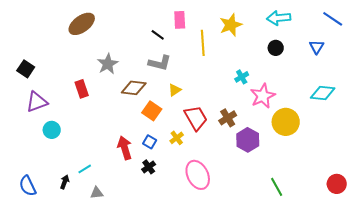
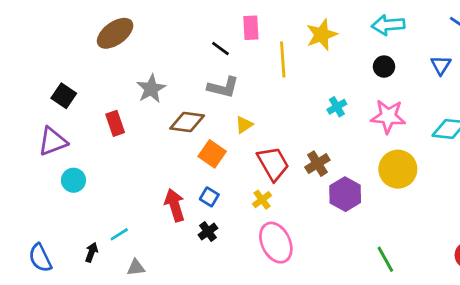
black square: (26, 69) -> (64, 96), moved
pink star: (263, 96) -> (388, 116), moved, turned 30
yellow cross: (177, 138) -> (262, 200), moved

